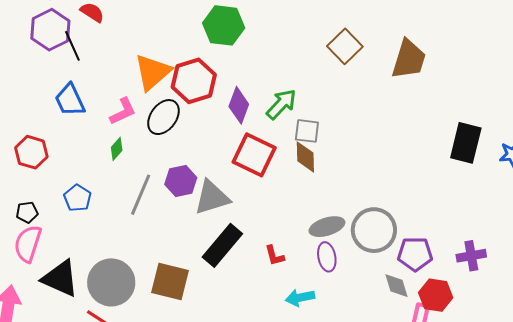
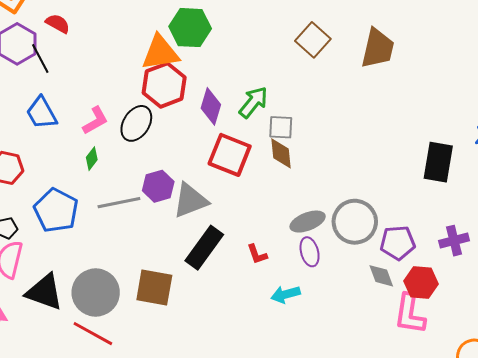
orange triangle: (153, 72) -> (160, 53), moved, turned 36
black rectangle: (466, 143) -> (438, 162), moved
gray line: (141, 195) -> (119, 203), turned 60
blue pentagon: (78, 198) -> (56, 210), size x1.6

